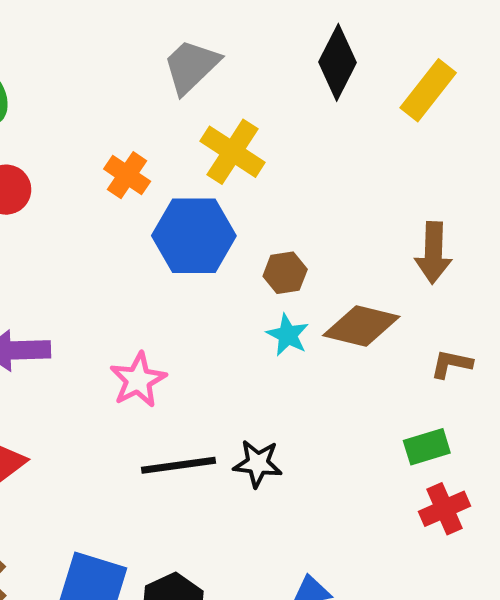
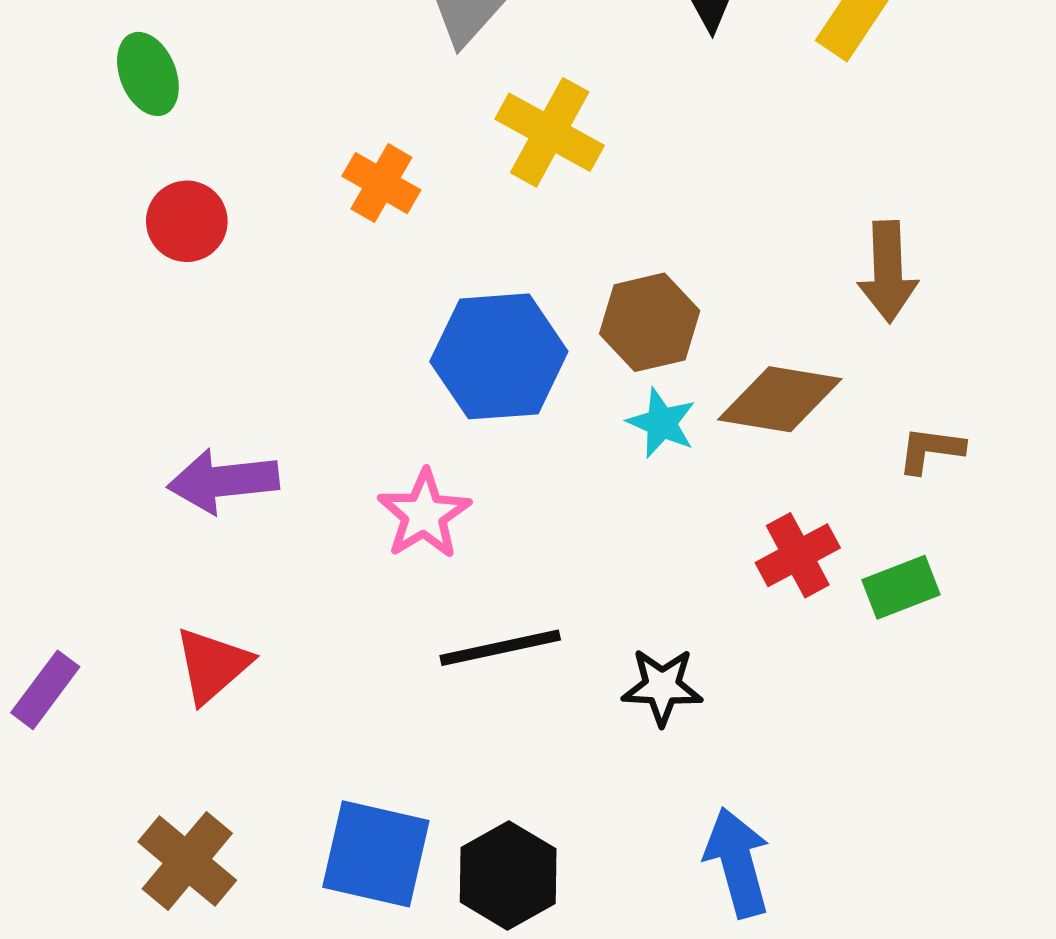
blue hexagon: (194, 236) -> (499, 356), moved
brown hexagon: (285, 273) -> (650, 322), size x1.4
black star: (258, 464) -> (662, 687), moved
red cross: (445, 509) -> (798, 555), moved

